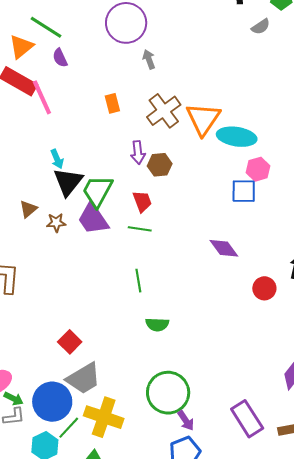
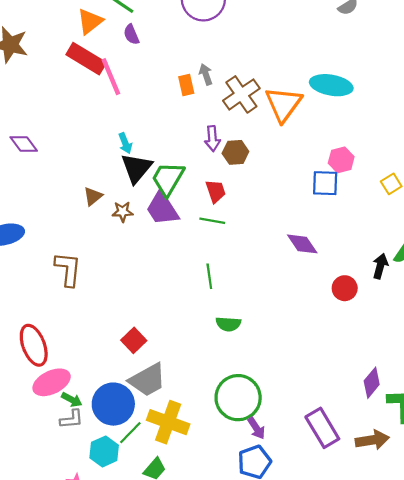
gray arrow: (149, 59) -> (206, 74), moved
cyan ellipse: (237, 137) -> (331, 85), moved

